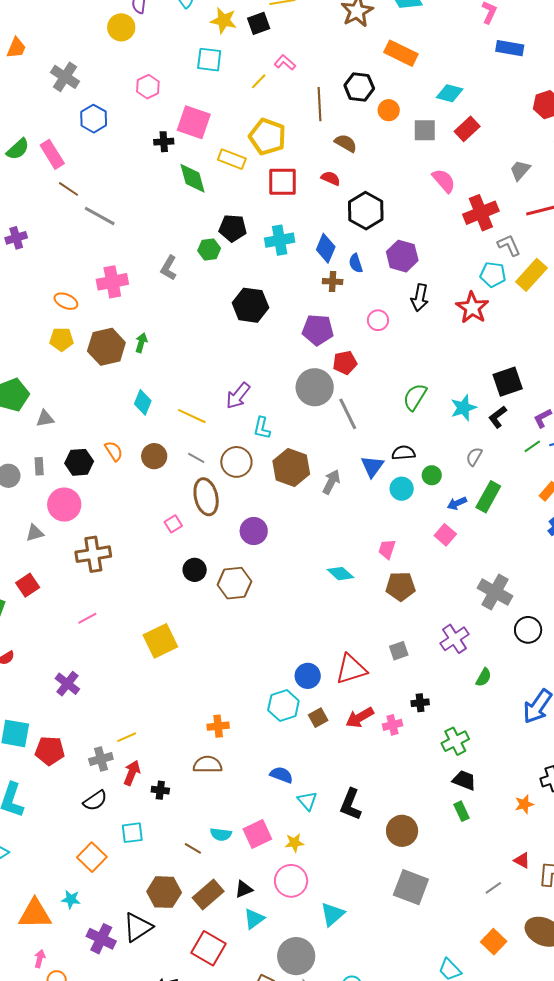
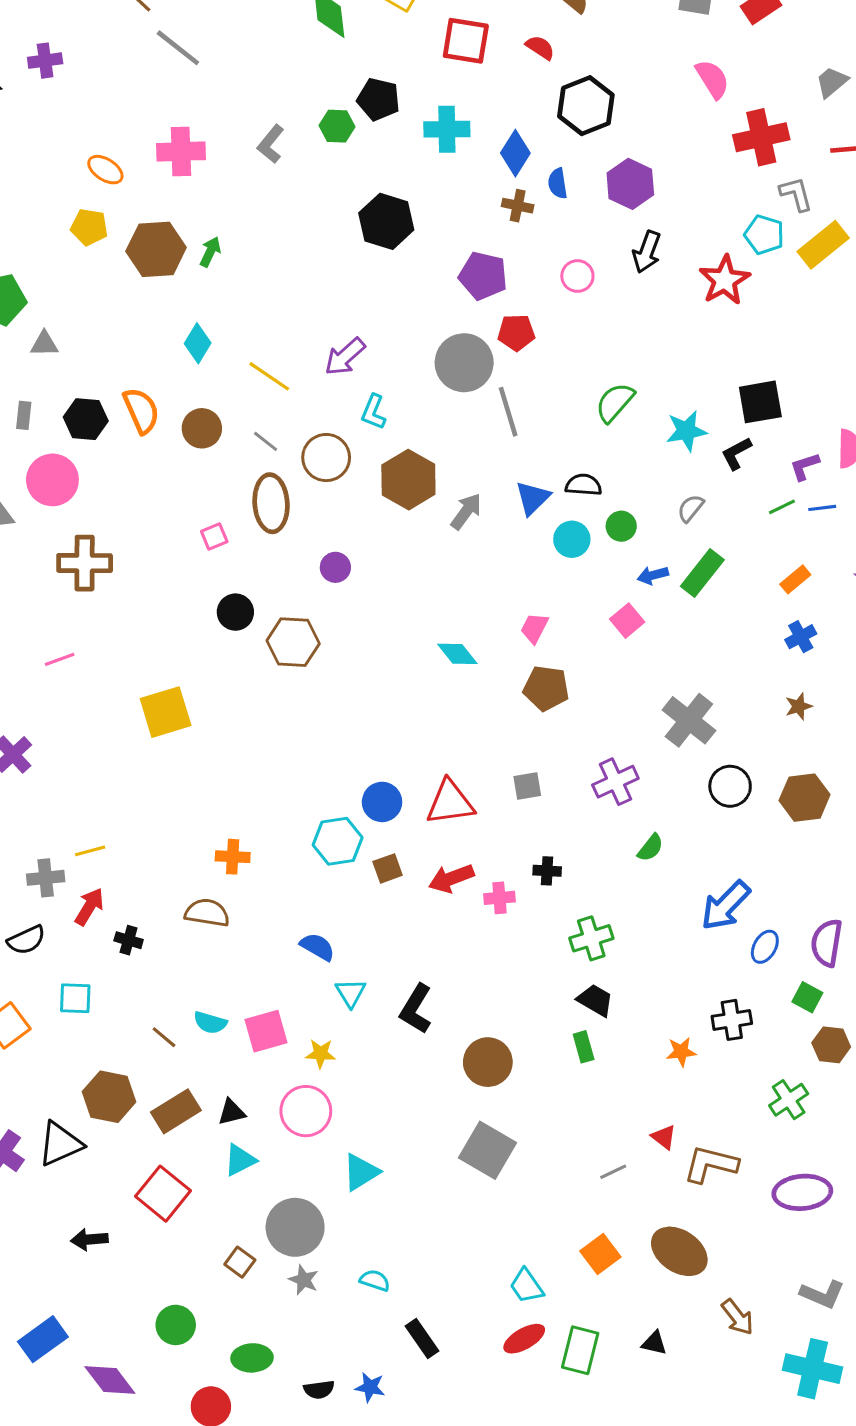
orange semicircle: (114, 451) -> (141, 411), size x1.4
purple circle: (254, 531) -> (335, 567), size x0.7

